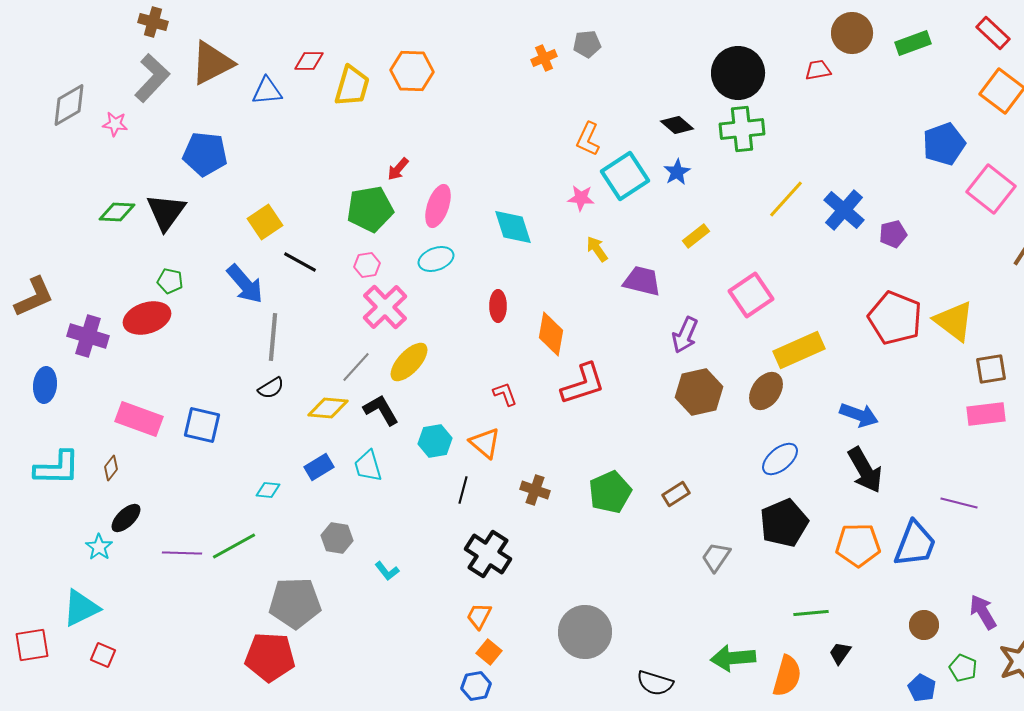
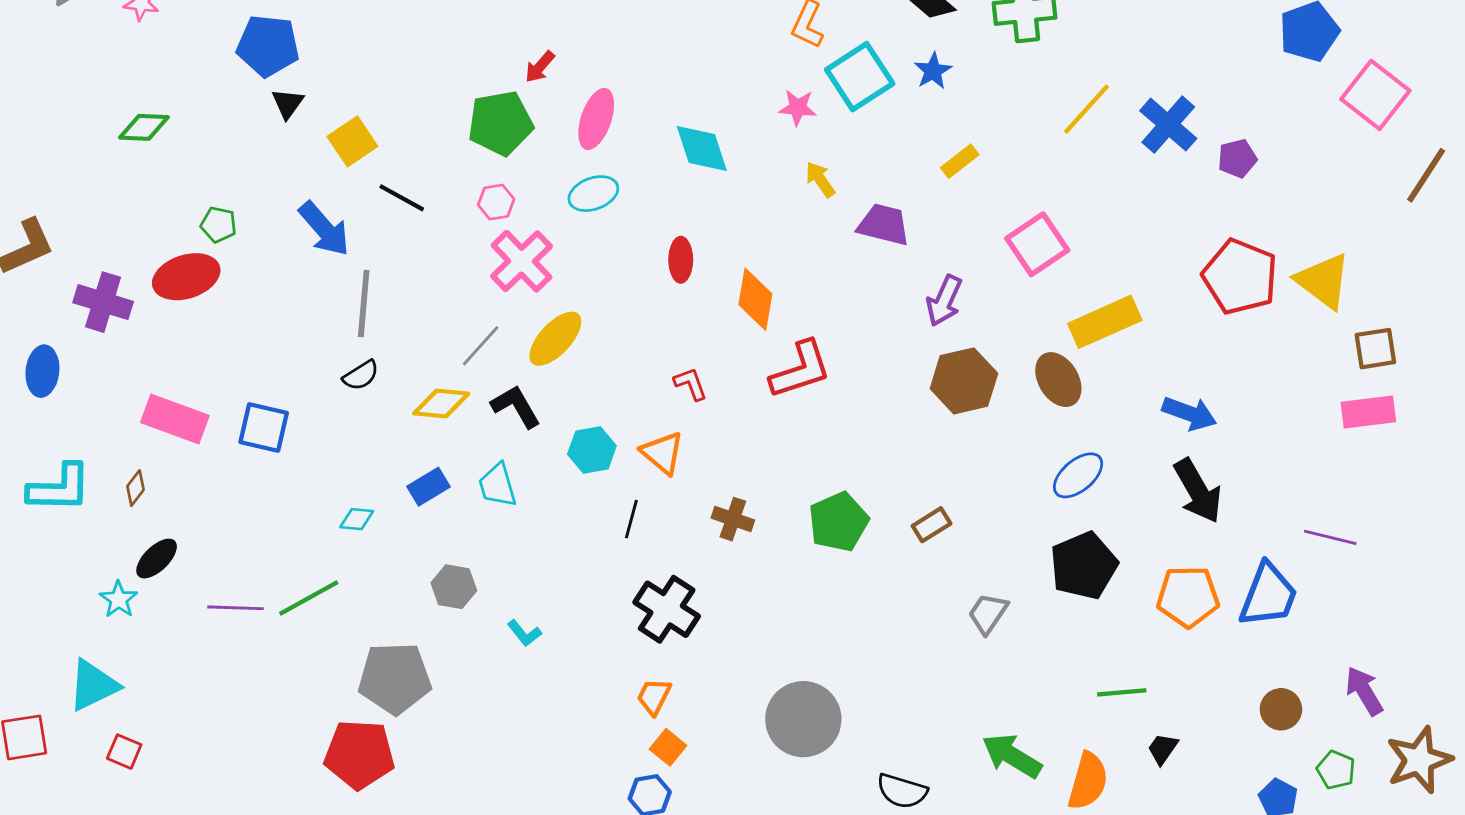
black triangle: (166, 212) -> (288, 103), moved, size x0.6
brown ellipse: (766, 391) -> (1058, 380), turned -66
green arrow: (733, 658) -> (1012, 756), turned 36

